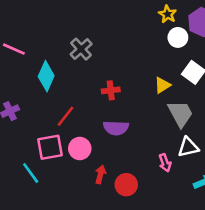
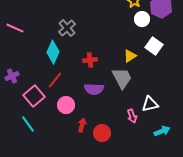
cyan diamond: (46, 76) -> (53, 52), moved
gray trapezoid: (180, 114) -> (122, 78), moved
pink square: (50, 147) -> (34, 96), moved, turned -30

